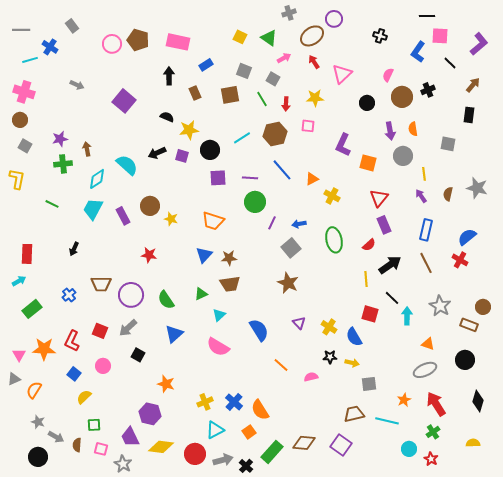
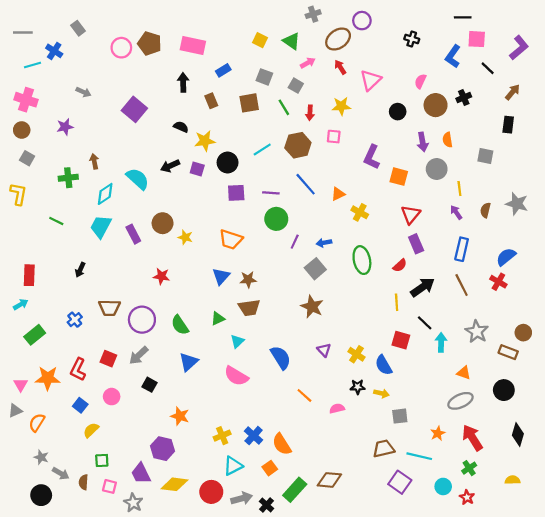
purple star: (60, 139) -> (65, 127), moved
purple square: (341, 445) -> (400, 482), moved

